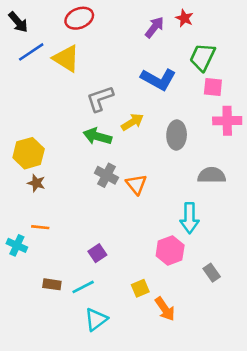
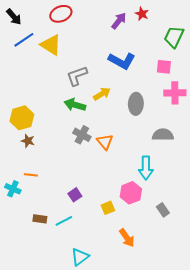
green trapezoid: (203, 57) -> (174, 37), moved
yellow square: (140, 288) -> (108, 208), moved
cyan triangle: (96, 319) -> (80, 257), moved

